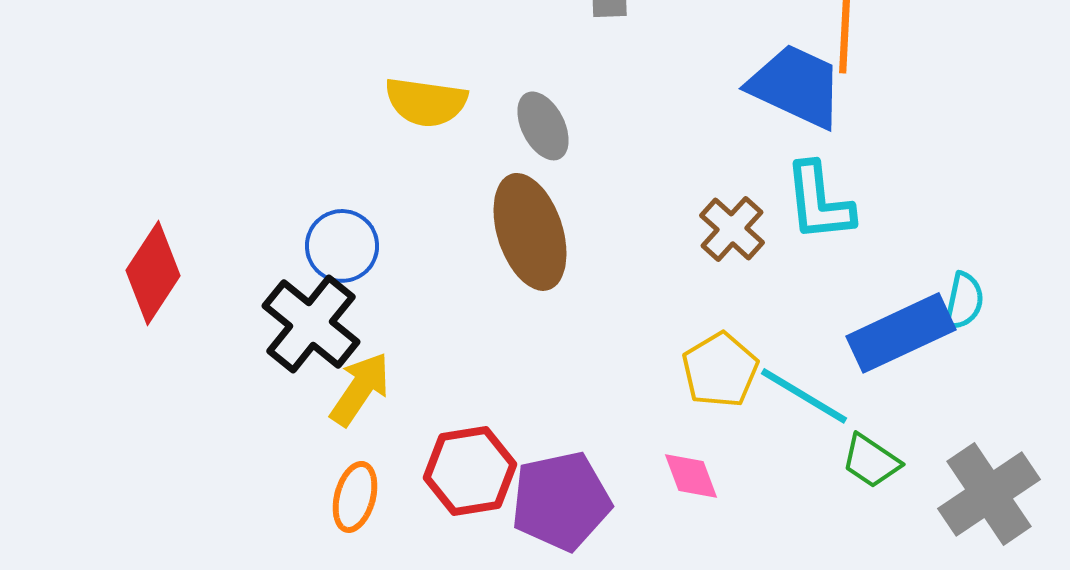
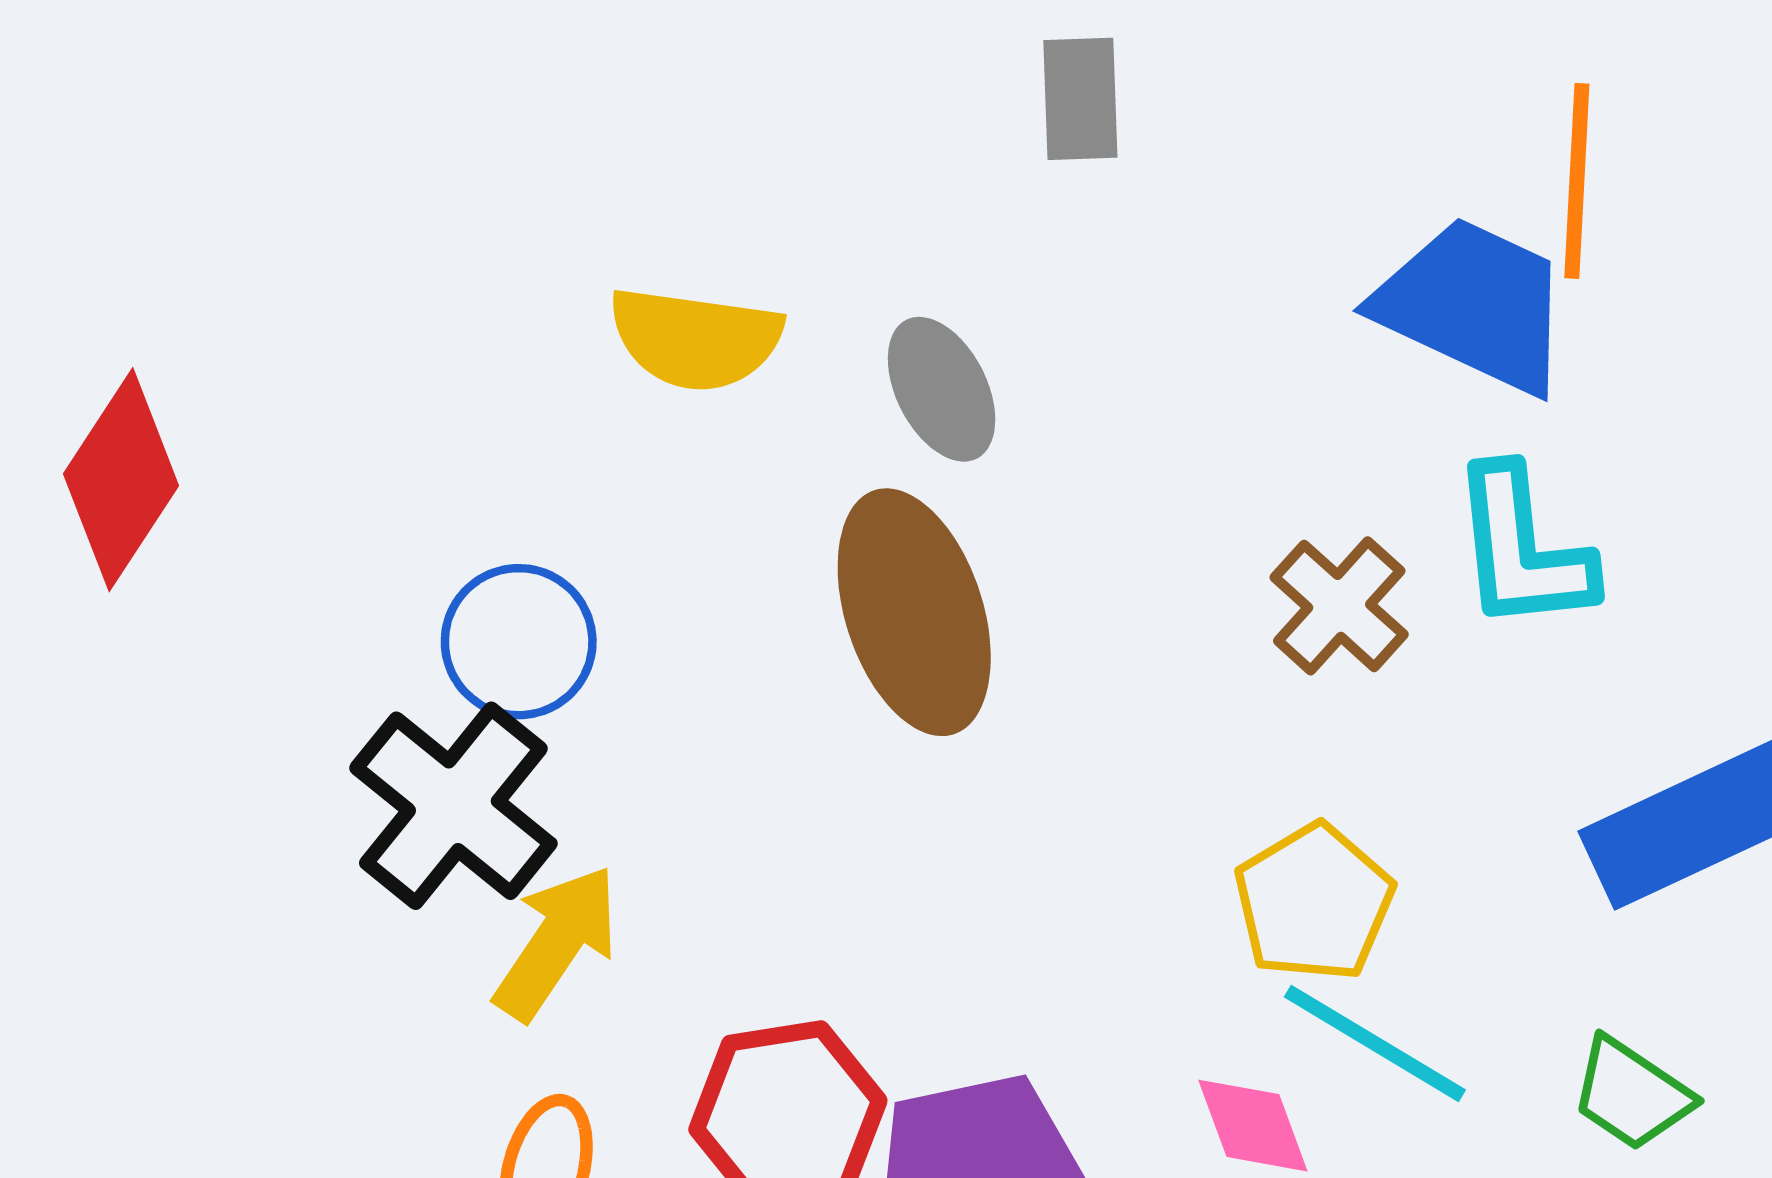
red diamond: (153, 273) -> (121, 480), moved
cyan line: (804, 396) -> (1375, 1043), moved

